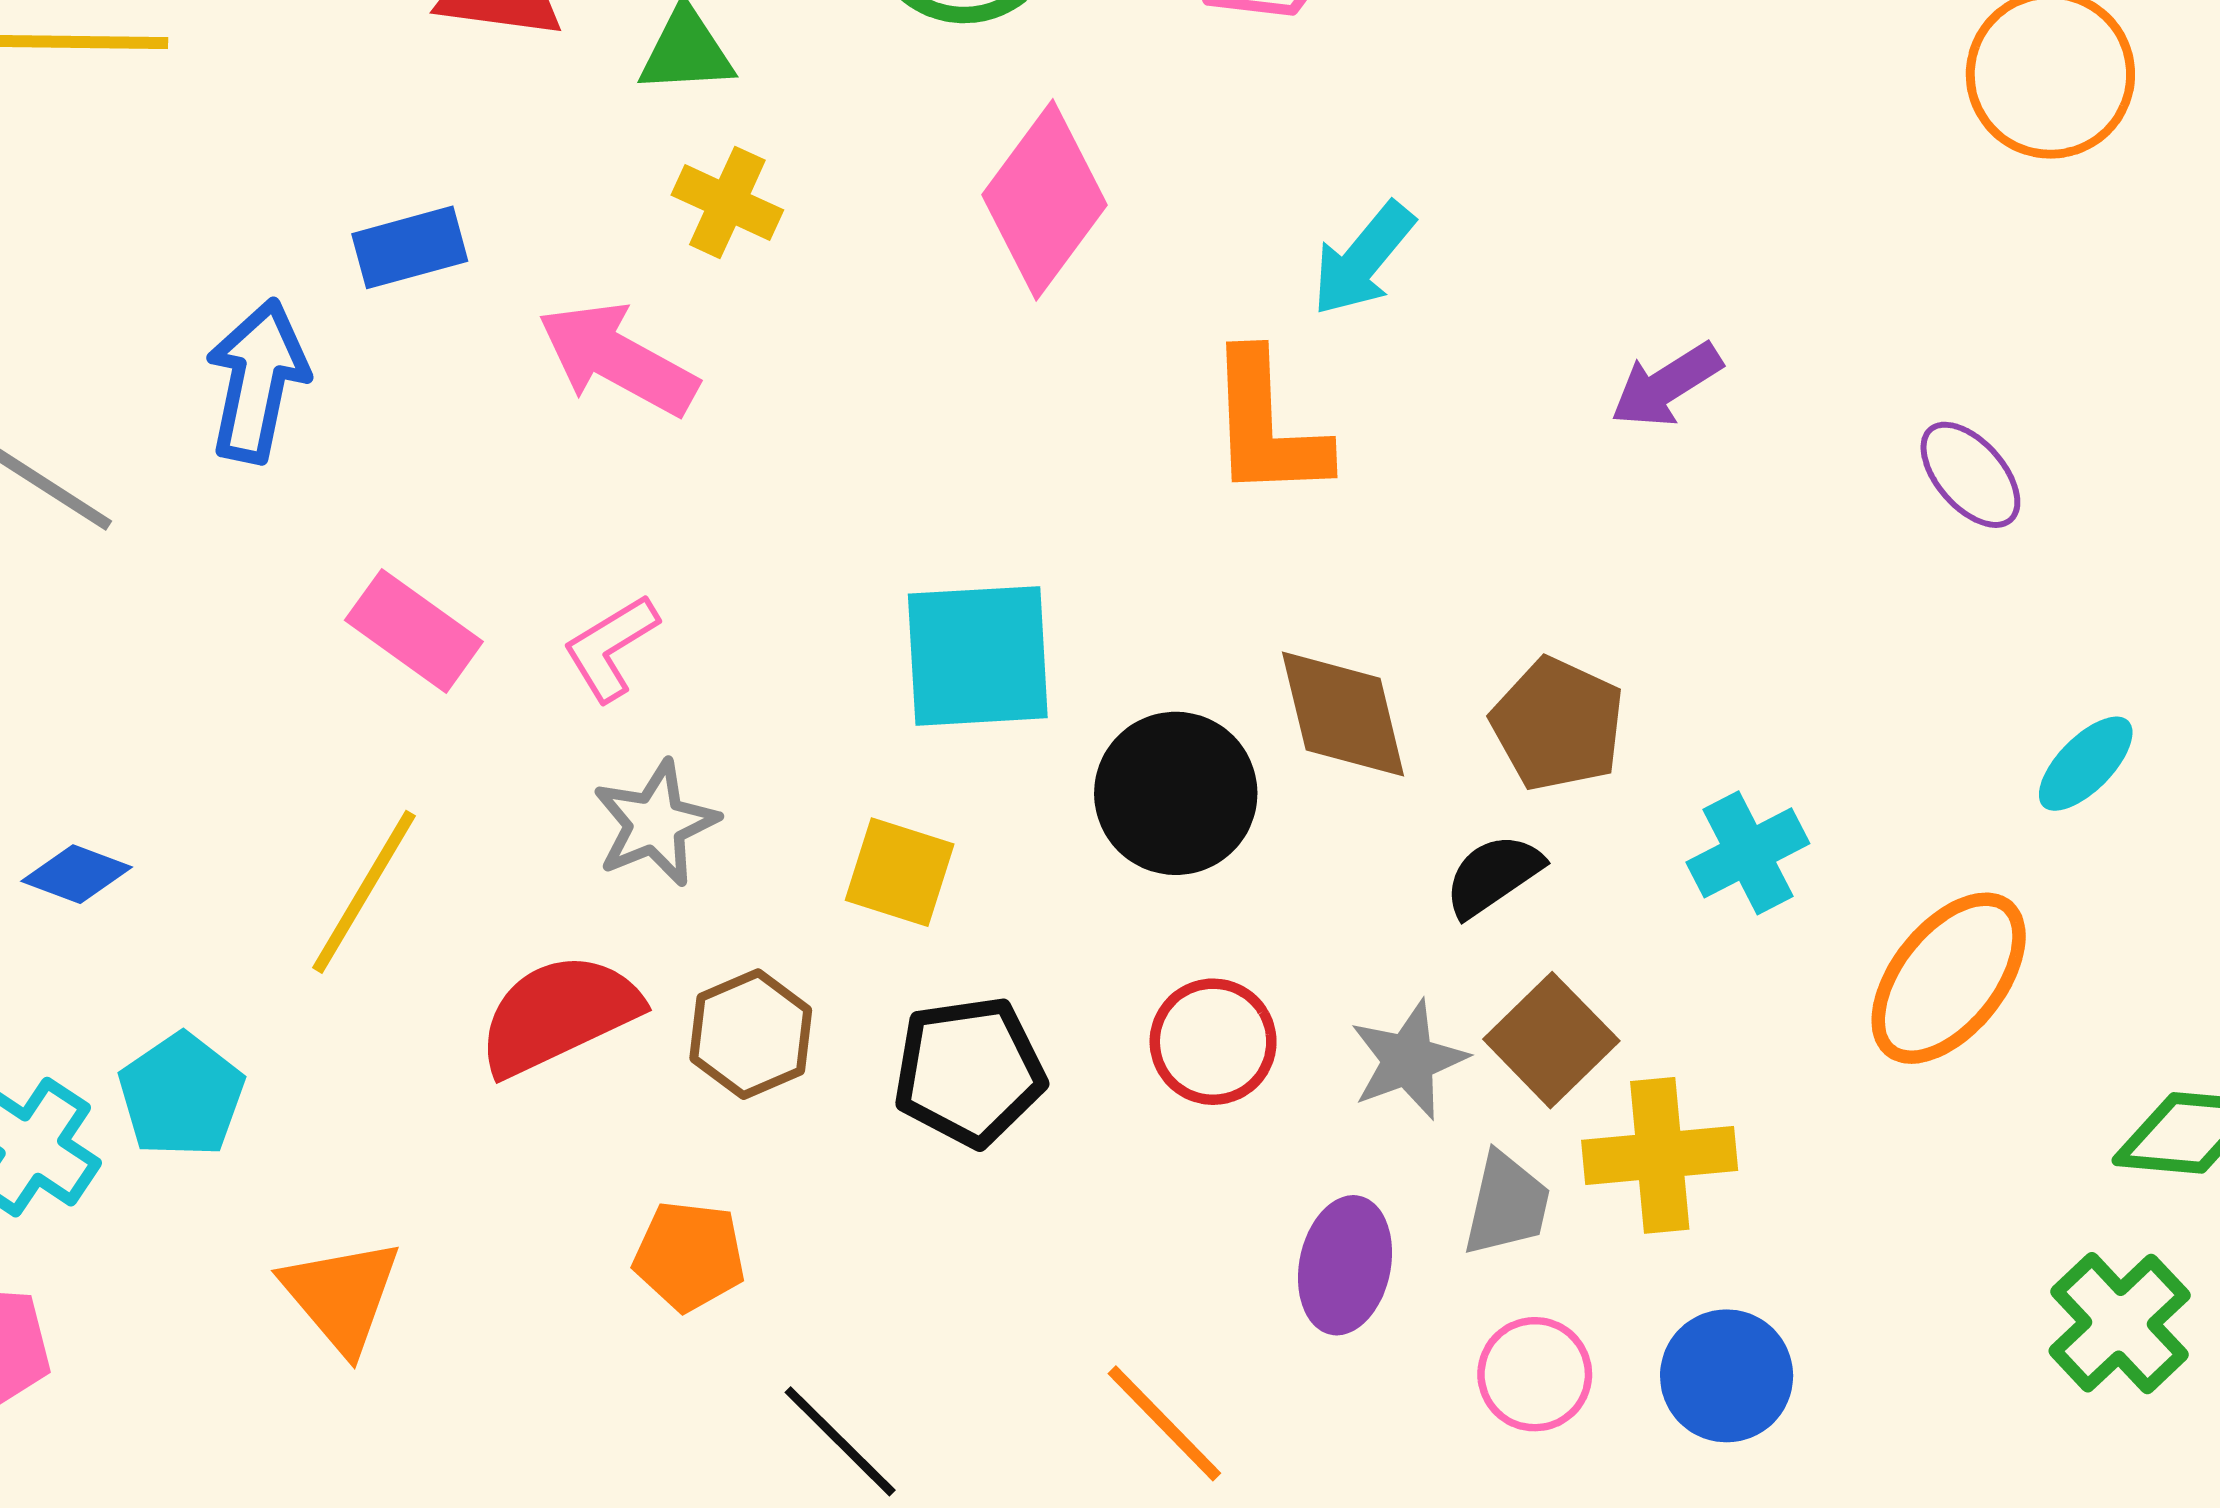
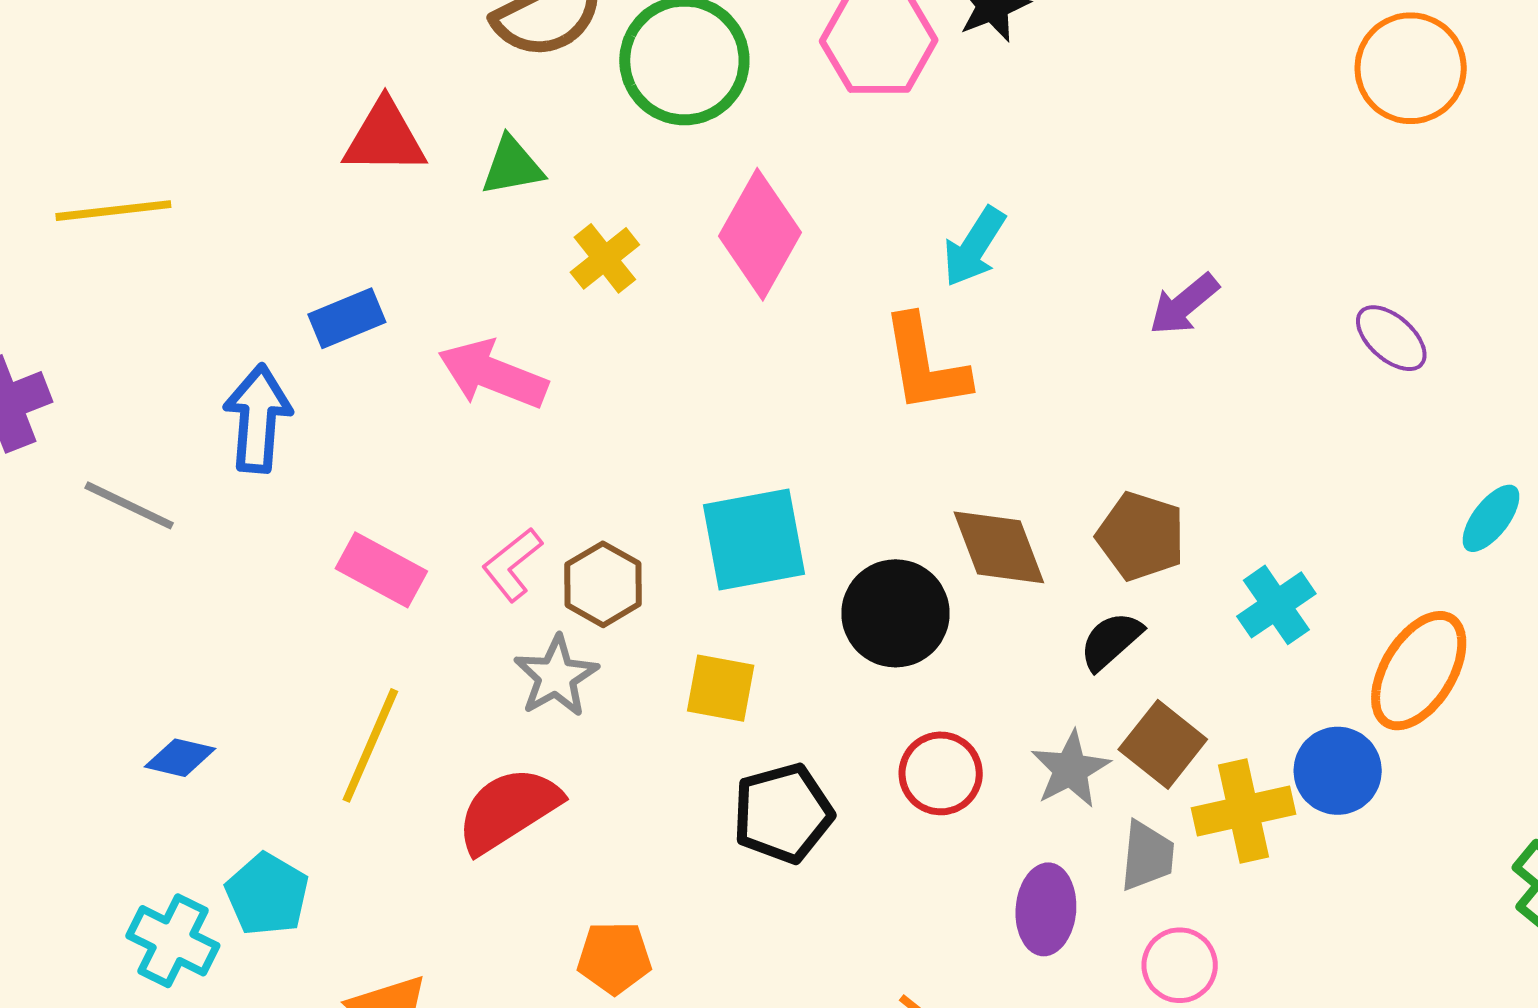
yellow cross: (727, 202) -> (605, 258), moved, turned 34
brown hexagon: (751, 1034) -> (603, 584), moved
blue circle: (1727, 1376) -> (1338, 771), moved

